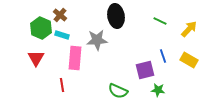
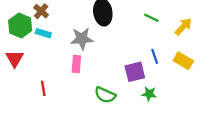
pink rectangle: (75, 58) -> (76, 64), moved, size x0.7

